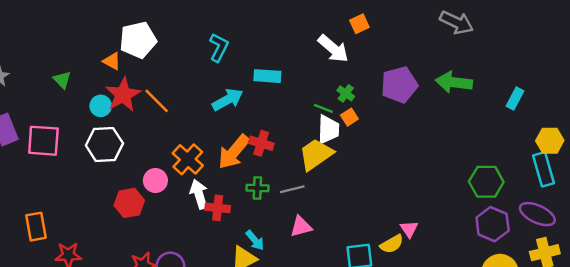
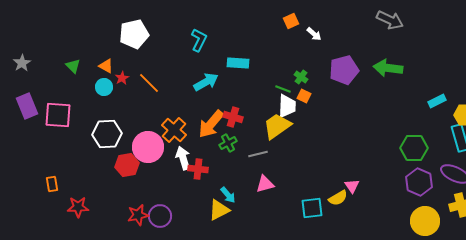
orange square: (359, 24) -> (291, 21), moved
white arrow: (333, 49) -> (314, 34), moved, size x0.6
orange triangle: (112, 61) -> (106, 66), moved
red star: (123, 95) -> (122, 78), size x0.5
cyan rectangle: (515, 98) -> (437, 101), moved, turned 36
orange square: (349, 117) -> (304, 96), turned -32
white hexagon: (104, 144) -> (107, 134), moved
pink circle: (155, 181) -> (148, 147), size x1.6
green cross: (257, 188) -> (228, 143), moved, turned -30
orange rectangle: (36, 227) -> (52, 184), size x0.7

